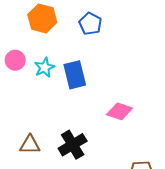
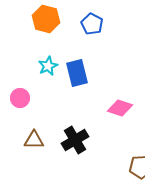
pink circle: (15, 60) -> (20, 98), moved

